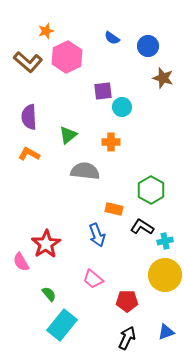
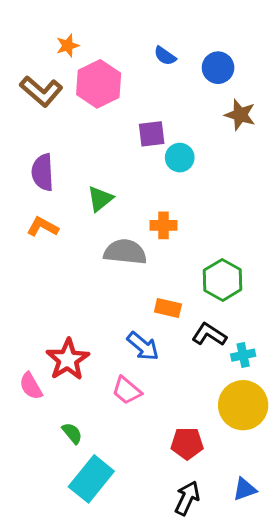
orange cross: (111, 142) -> (164, 225), moved
blue arrow: (97, 235) -> (143, 346), turned -30
pink trapezoid: (93, 279) -> (127, 390), moved

